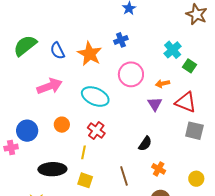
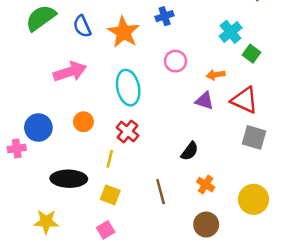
pink circle: (131, 74) -> (175, 61), size x0.7
cyan ellipse: (95, 97) -> (128, 88), turned 52
purple triangle: (155, 104) -> (204, 101), turned -42
yellow circle: (196, 179) -> (254, 199), size x1.5

